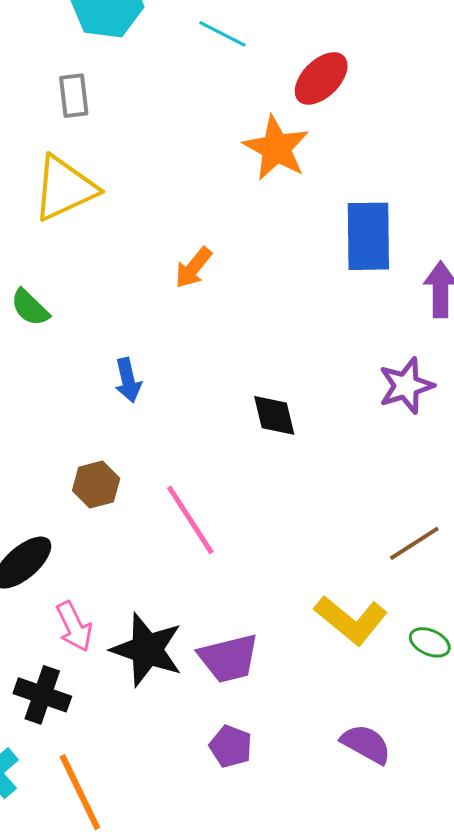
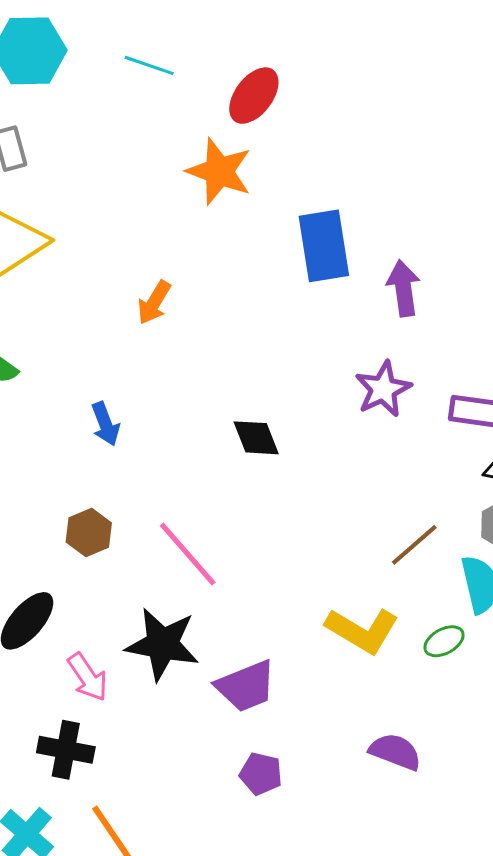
green ellipse: (430, 642) -> (444, 641), turned -45
black star: (147, 650) -> (162, 644), moved

